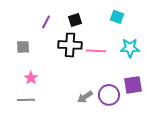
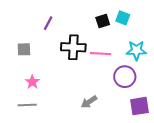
black square: (75, 20) -> (103, 21), moved
purple square: (133, 85) -> (139, 106), moved
purple circle: (109, 95) -> (125, 77), moved

